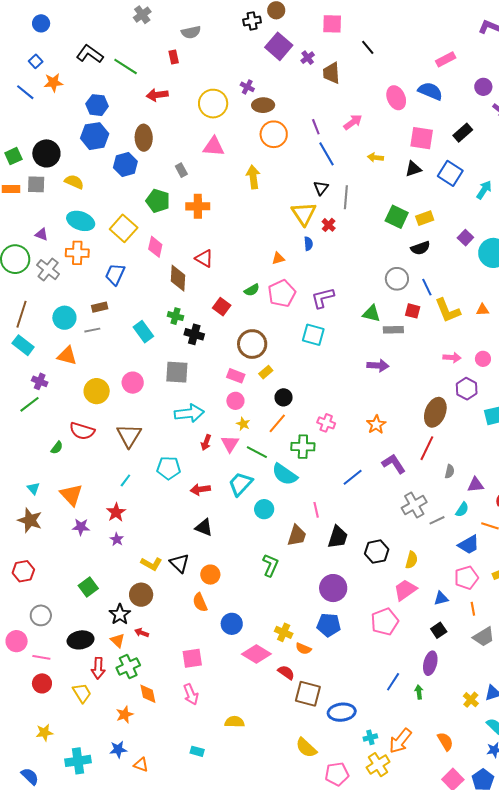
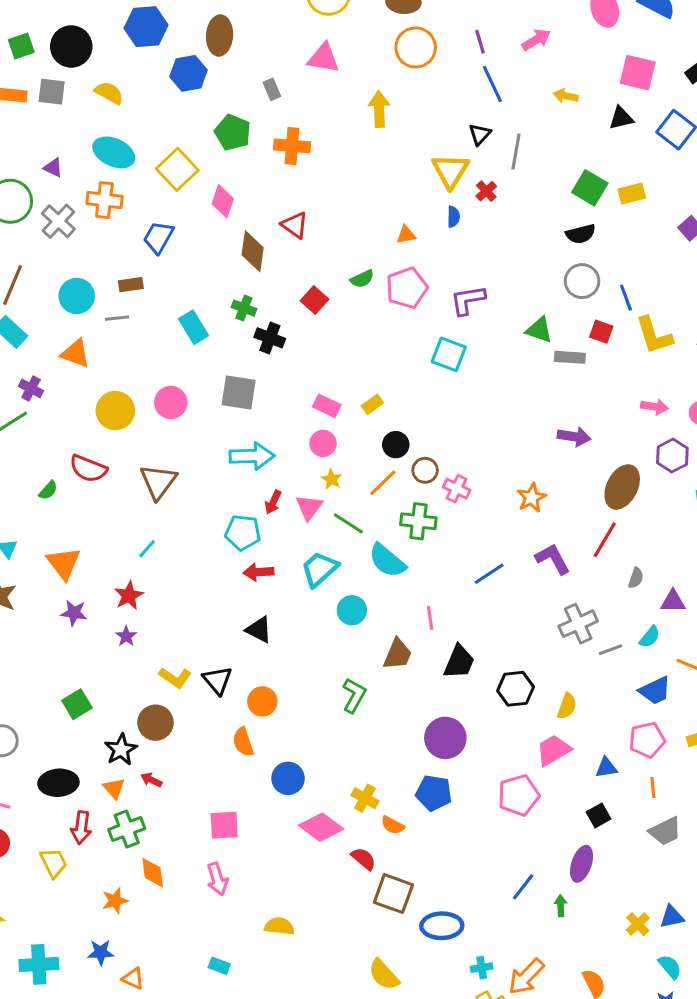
black semicircle: (420, 248) -> (581, 234), moved
brown circle: (252, 344) -> (425, 470), moved, size x0.6
purple arrow: (378, 366) -> (574, 437), moved
cyan pentagon: (169, 468) -> (243, 533), moved

